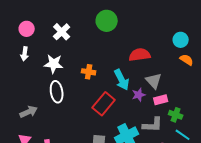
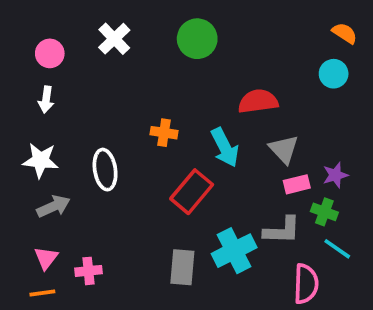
white cross: (62, 32) -> (114, 39), moved
orange semicircle: (187, 60) -> (345, 33), moved
white star: (54, 64) -> (41, 160), moved
purple star: (139, 95) -> (335, 175), moved

